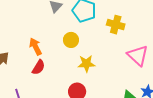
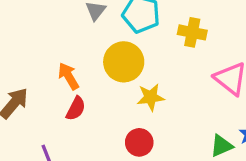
yellow circle: (71, 40) -> (124, 62), size x1.6

